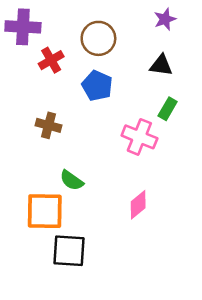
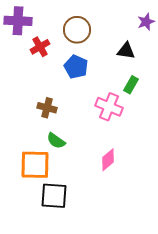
purple star: (165, 19) -> (146, 22), moved
brown cross: (49, 125) -> (47, 108), moved

